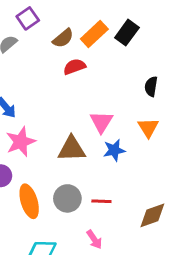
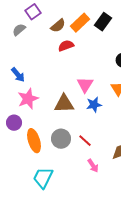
red line: (101, 201) -> (85, 141), turned 40
pink arrow: (94, 240) -> (93, 166), moved

